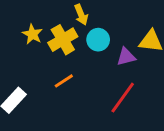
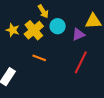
orange line: (64, 81) -> (39, 58), turned 64

